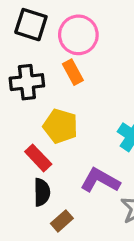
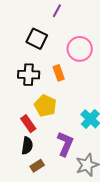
pink circle: (78, 35) -> (80, 49), moved
purple L-shape: (100, 180) -> (65, 144), turned 75

